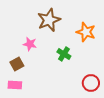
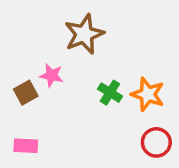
orange star: (86, 32) -> (148, 94), moved
brown square: (17, 64) -> (26, 93), moved

